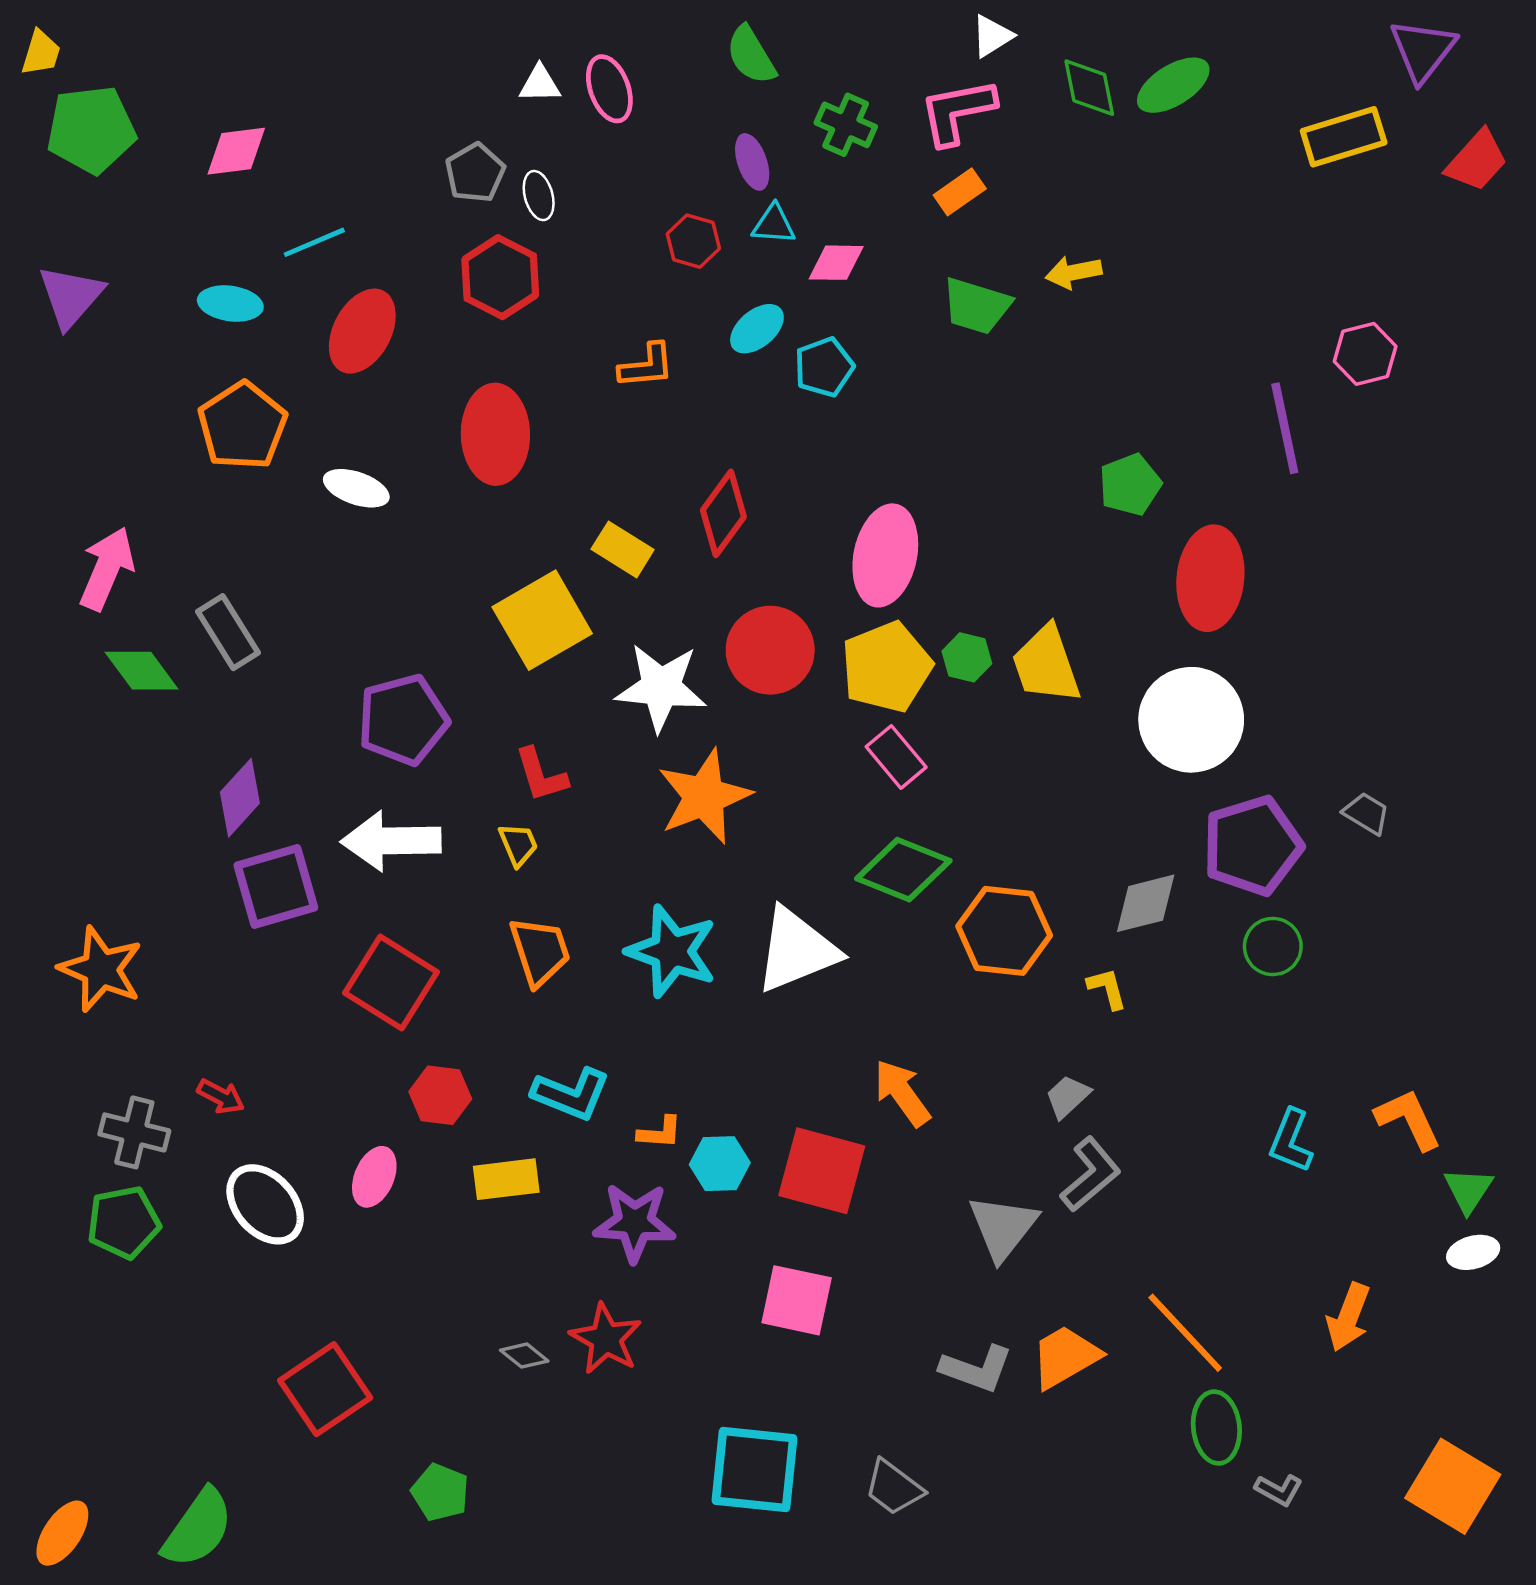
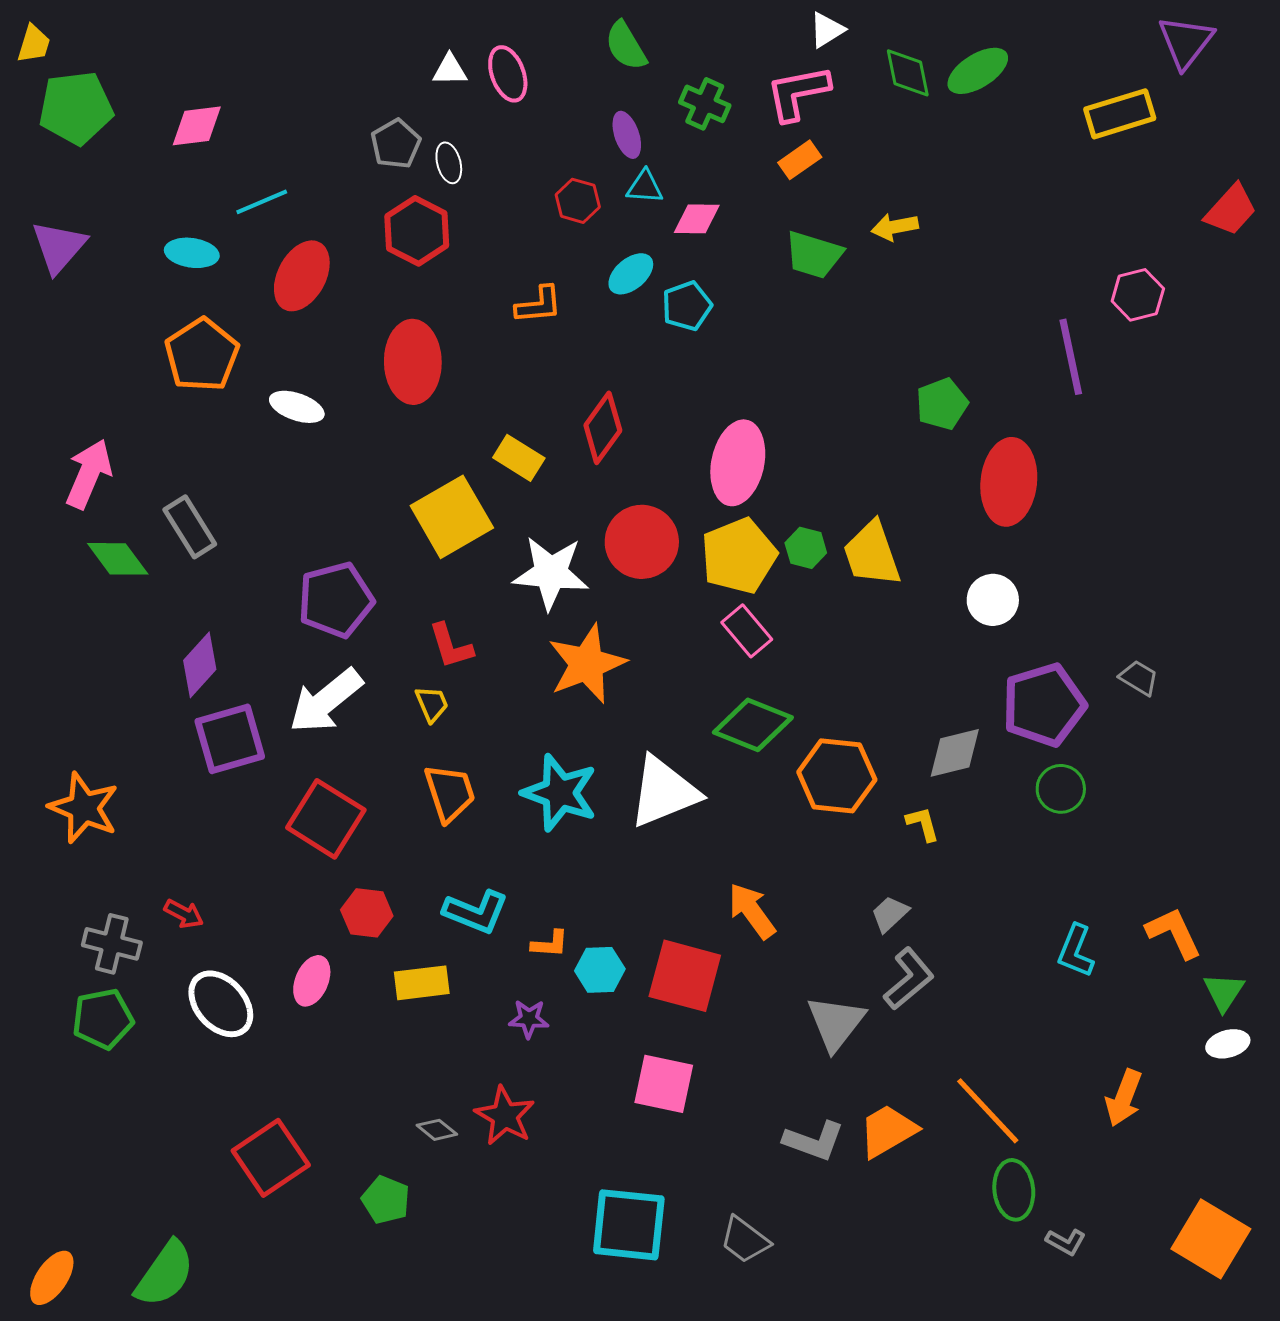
red trapezoid: (1477, 161) -> (1231, 210), moved
white circle: (1191, 720) -> (993, 600), size x0.6
white arrow: (391, 841) -> (326, 701), turned -38
purple star: (635, 1222) -> (529, 1019), size x0.6
green pentagon: (440, 1492) -> (386, 1200), moved

